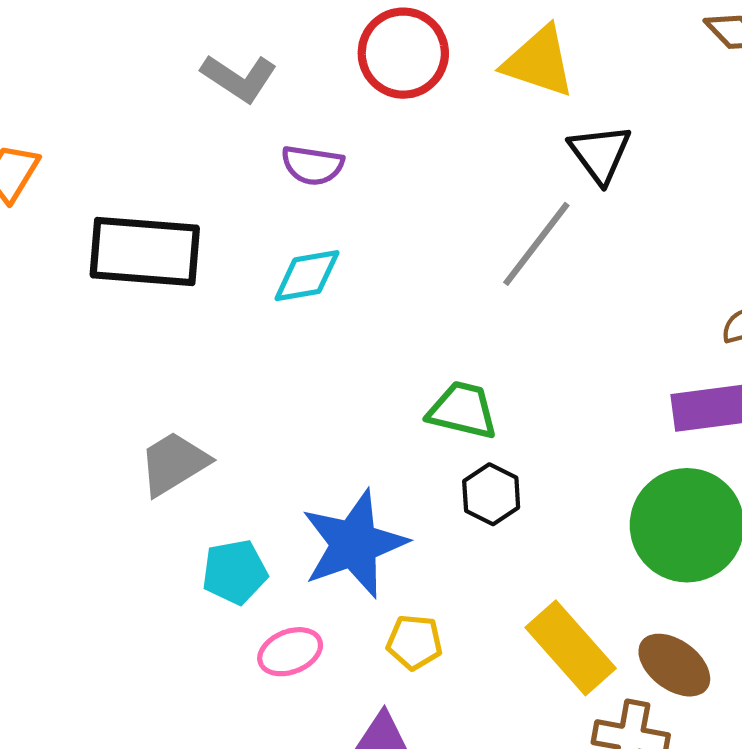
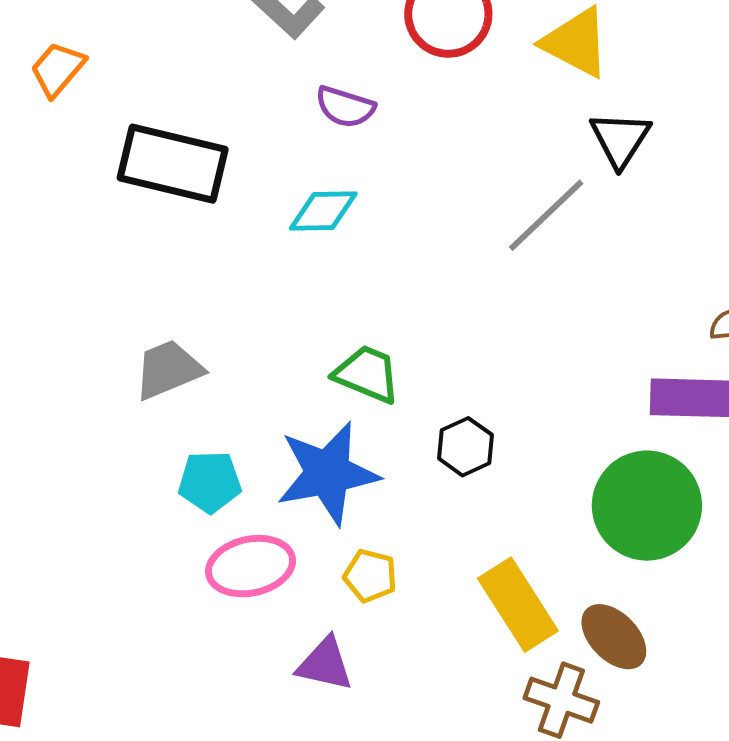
green trapezoid: (463, 410) -> (367, 374), moved
pink ellipse: (290, 652) -> (251, 566), size x1.4

